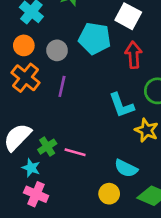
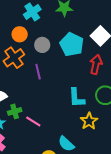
purple line: (62, 86) -> (38, 72), turned -42

